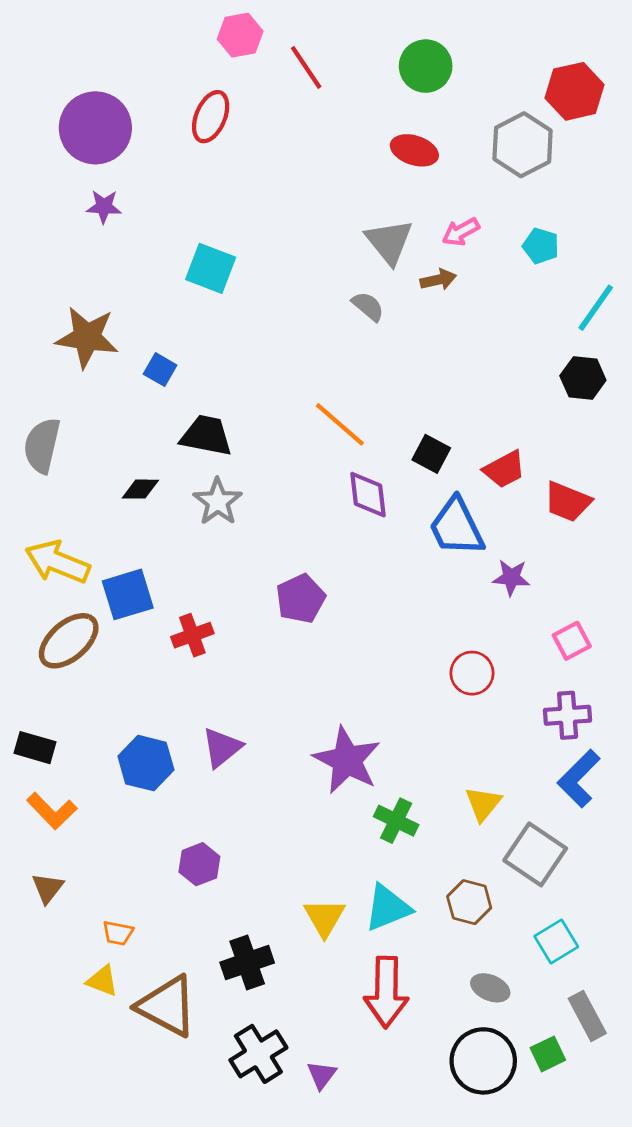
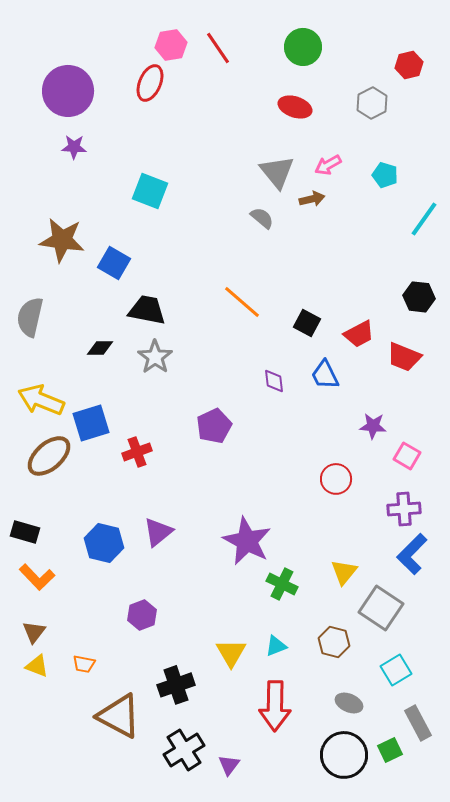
pink hexagon: (240, 35) -> (171, 45), moved
red hexagon: (575, 91) -> (409, 65), size x0.7
gray hexagon: (523, 145) -> (372, 103), size x0.7
blue square: (160, 370) -> (114, 263), size x1.4
black hexagon: (583, 378) -> (419, 297), moved
purple diamond: (368, 495) -> (274, 381), moved, size x0.7
blue trapezoid: (457, 527) -> (325, 375), size x0.7
purple star: (511, 578) -> (373, 426), moved
pink square: (572, 641) -> (407, 456), turned -32
cyan triangle: (388, 908) -> (276, 646), size x0.6
yellow triangle: (102, 981) -> (37, 666), moved

